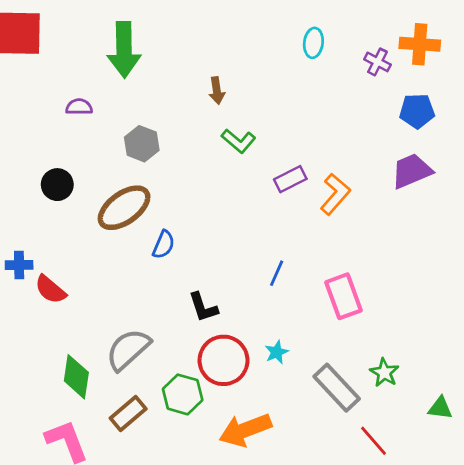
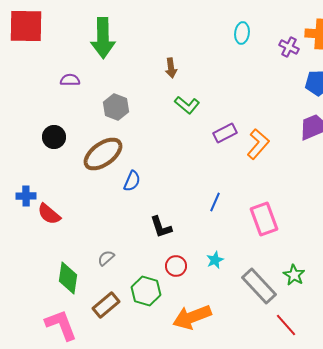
gray semicircle: (128, 349) -> (106, 258), size x0.5
red circle: (224, 360) -> (176, 266), size x0.6

